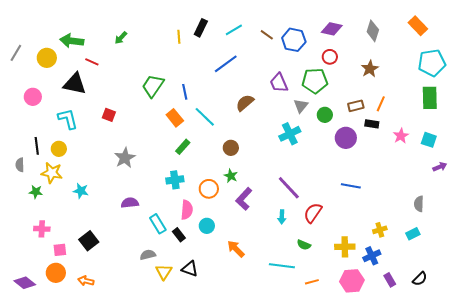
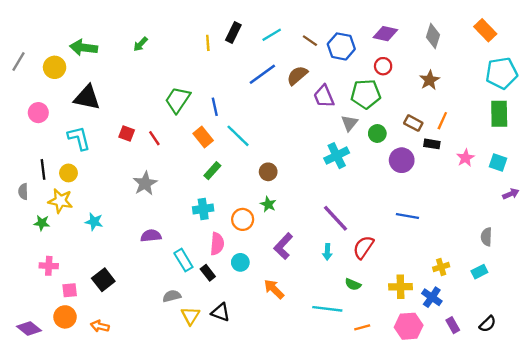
red line: (92, 62) -> (154, 138), moved, turned 32
brown semicircle: (245, 103) -> (297, 75), moved
brown rectangle: (356, 106) -> (413, 123), turned 42
purple L-shape: (244, 199) -> (283, 246), moved
blue cross: (372, 256) -> (432, 297), turned -30

